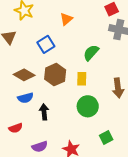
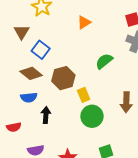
blue square: (46, 44) -> (41, 50), moved, turned -30
yellow rectangle: (82, 79) -> (84, 95), moved, turned -32

